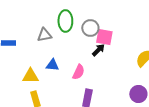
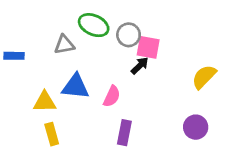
green ellipse: (65, 21) -> (94, 25), turned -65
blue triangle: (52, 65) -> (75, 87), size x1.5

